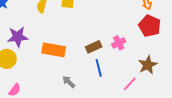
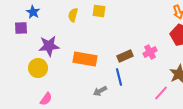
blue line: (99, 68) -> (119, 77), moved
gray arrow: (69, 82) -> (100, 91), turned -72

